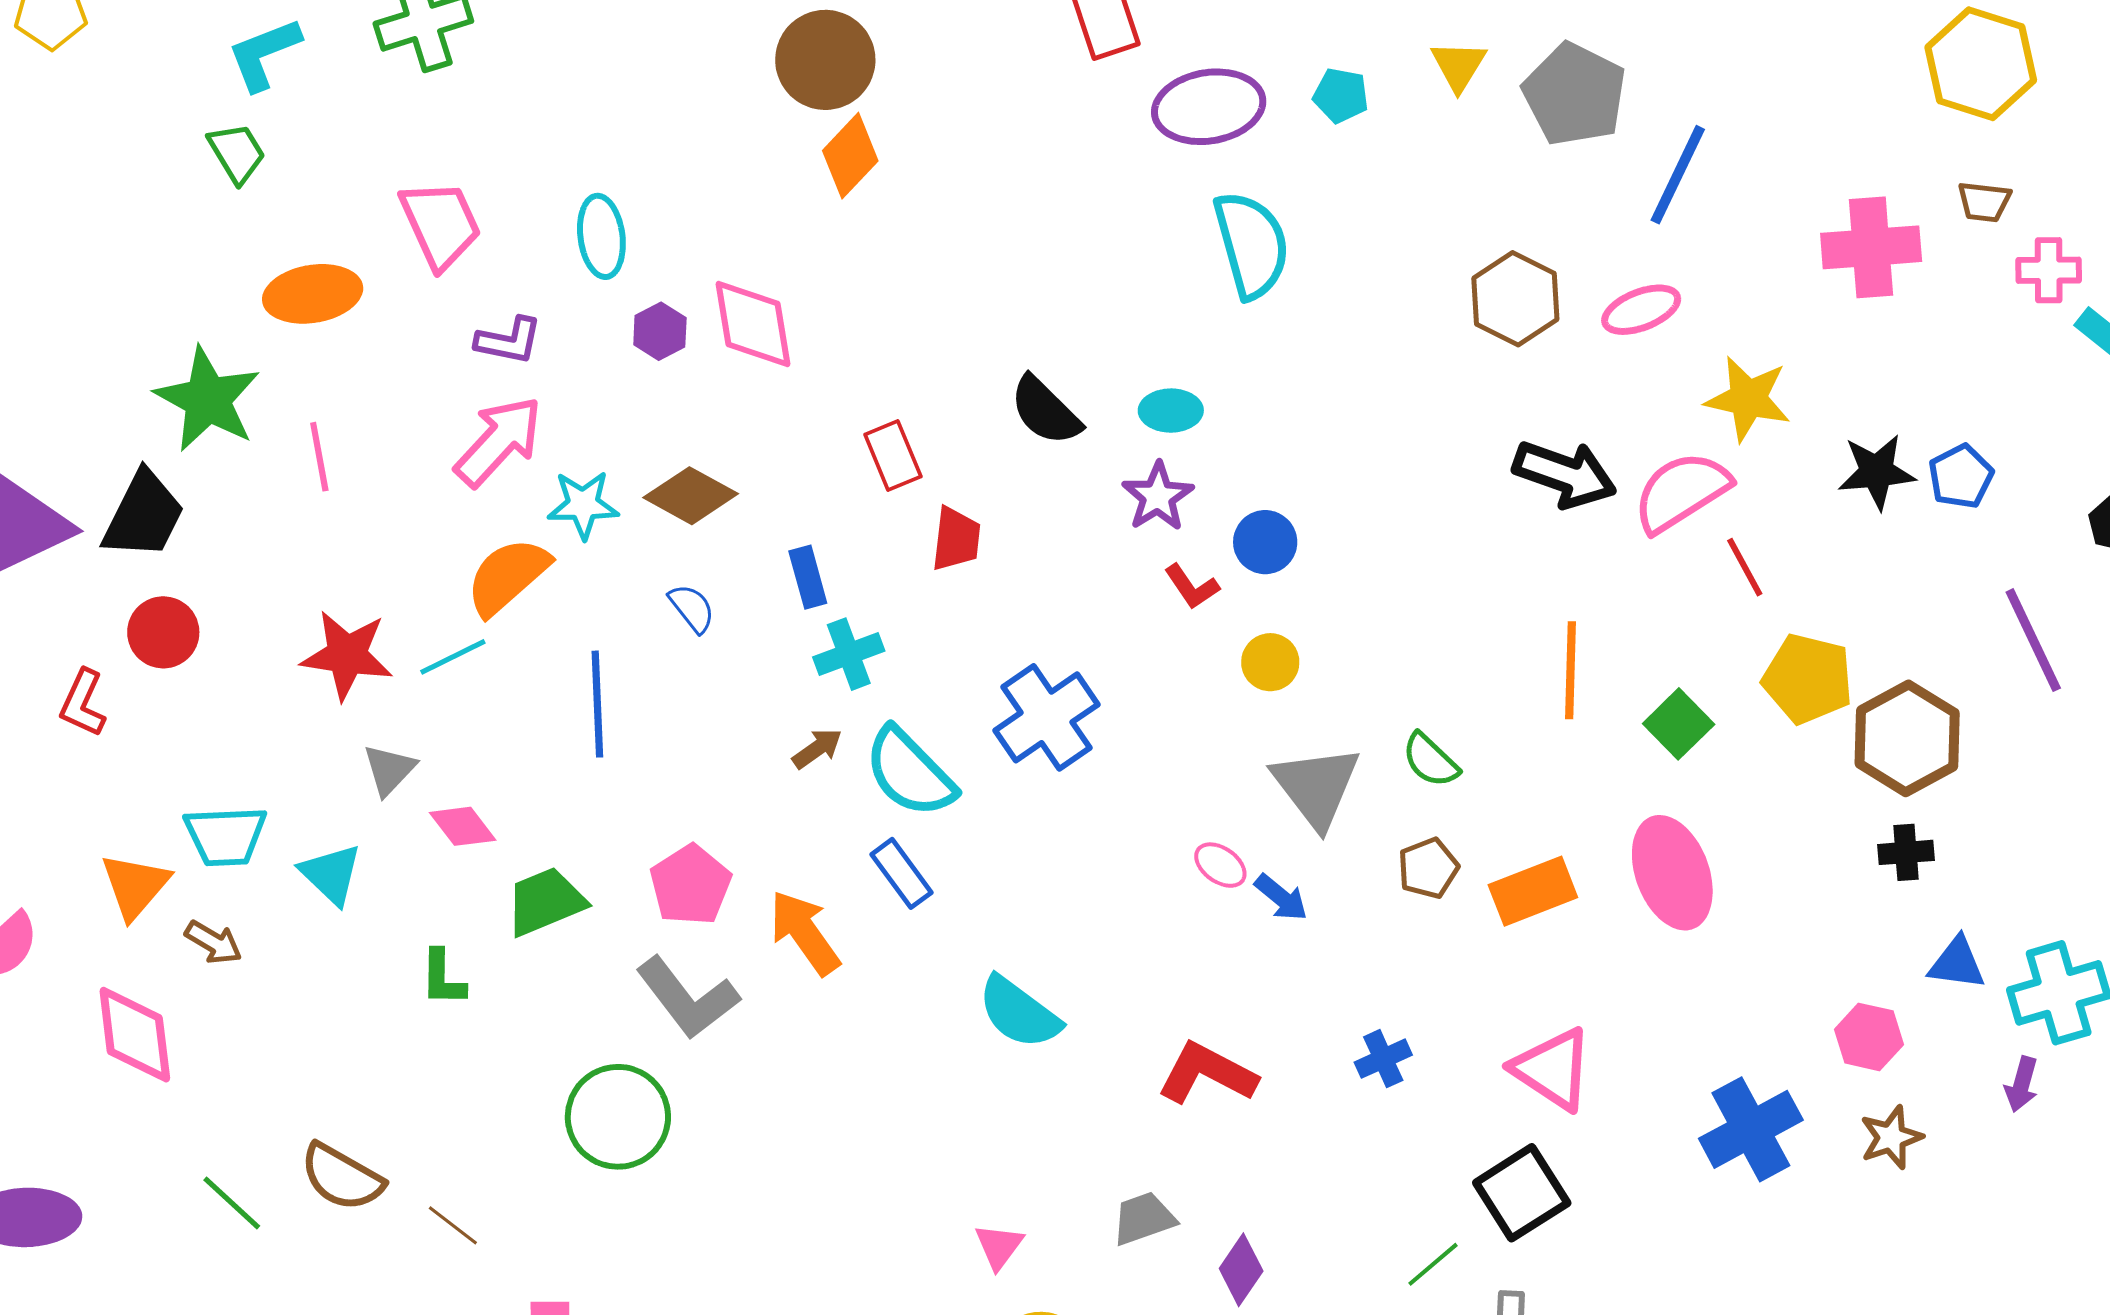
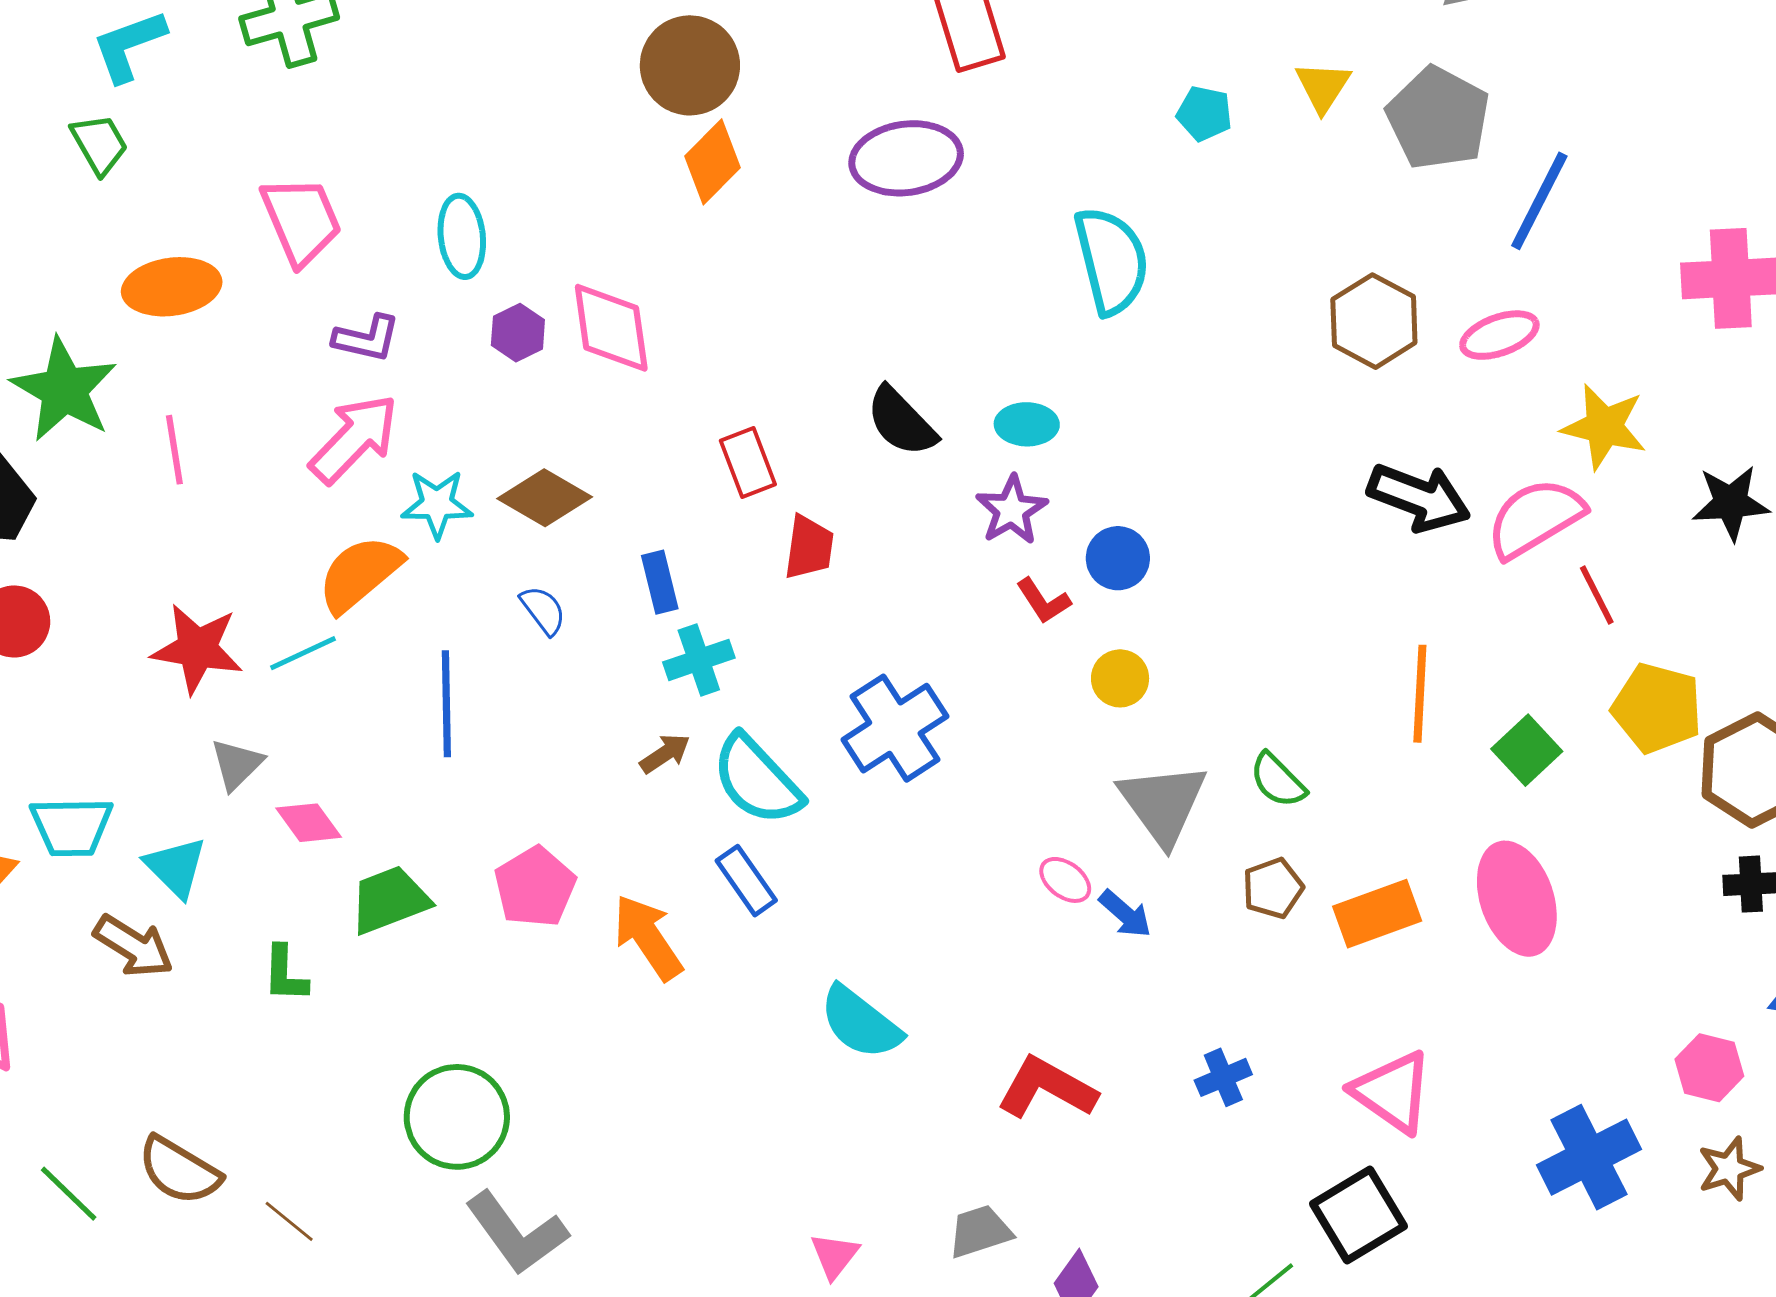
purple ellipse: (1209, 107) -> (906, 158), moved
brown arrow: (213, 942) -> (134, 946), moved, size x1.4
gray L-shape: (688, 998) -> (517, 1233), moved

